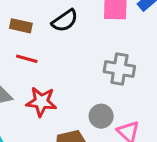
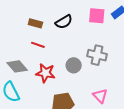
gray circle: (101, 116) -> (74, 65), moved

